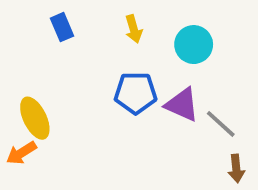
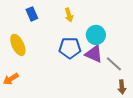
cyan circle: (194, 45) -> (96, 35), moved
yellow ellipse: (35, 118) -> (18, 45), moved

